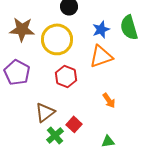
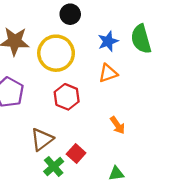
orange triangle: (101, 56) -> (108, 73), size x0.7

